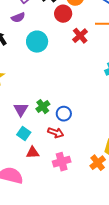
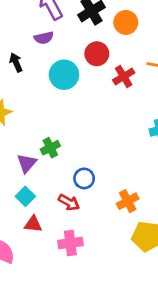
red circle: (63, 14) -> (97, 54), moved
green cross: (43, 107) -> (50, 148), moved
orange cross: (98, 163) -> (128, 201), moved

